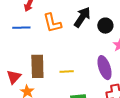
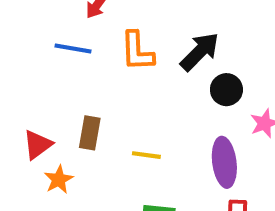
black circle: (105, 26) -> (226, 90), moved
brown rectangle: (37, 66) -> (90, 133), size x0.7

